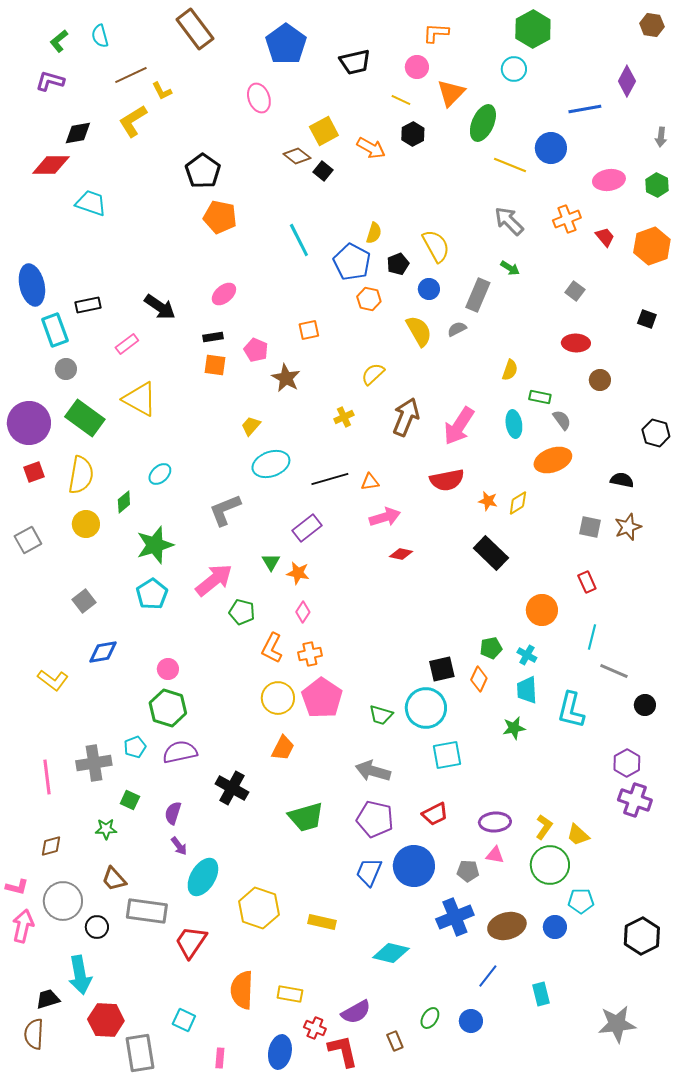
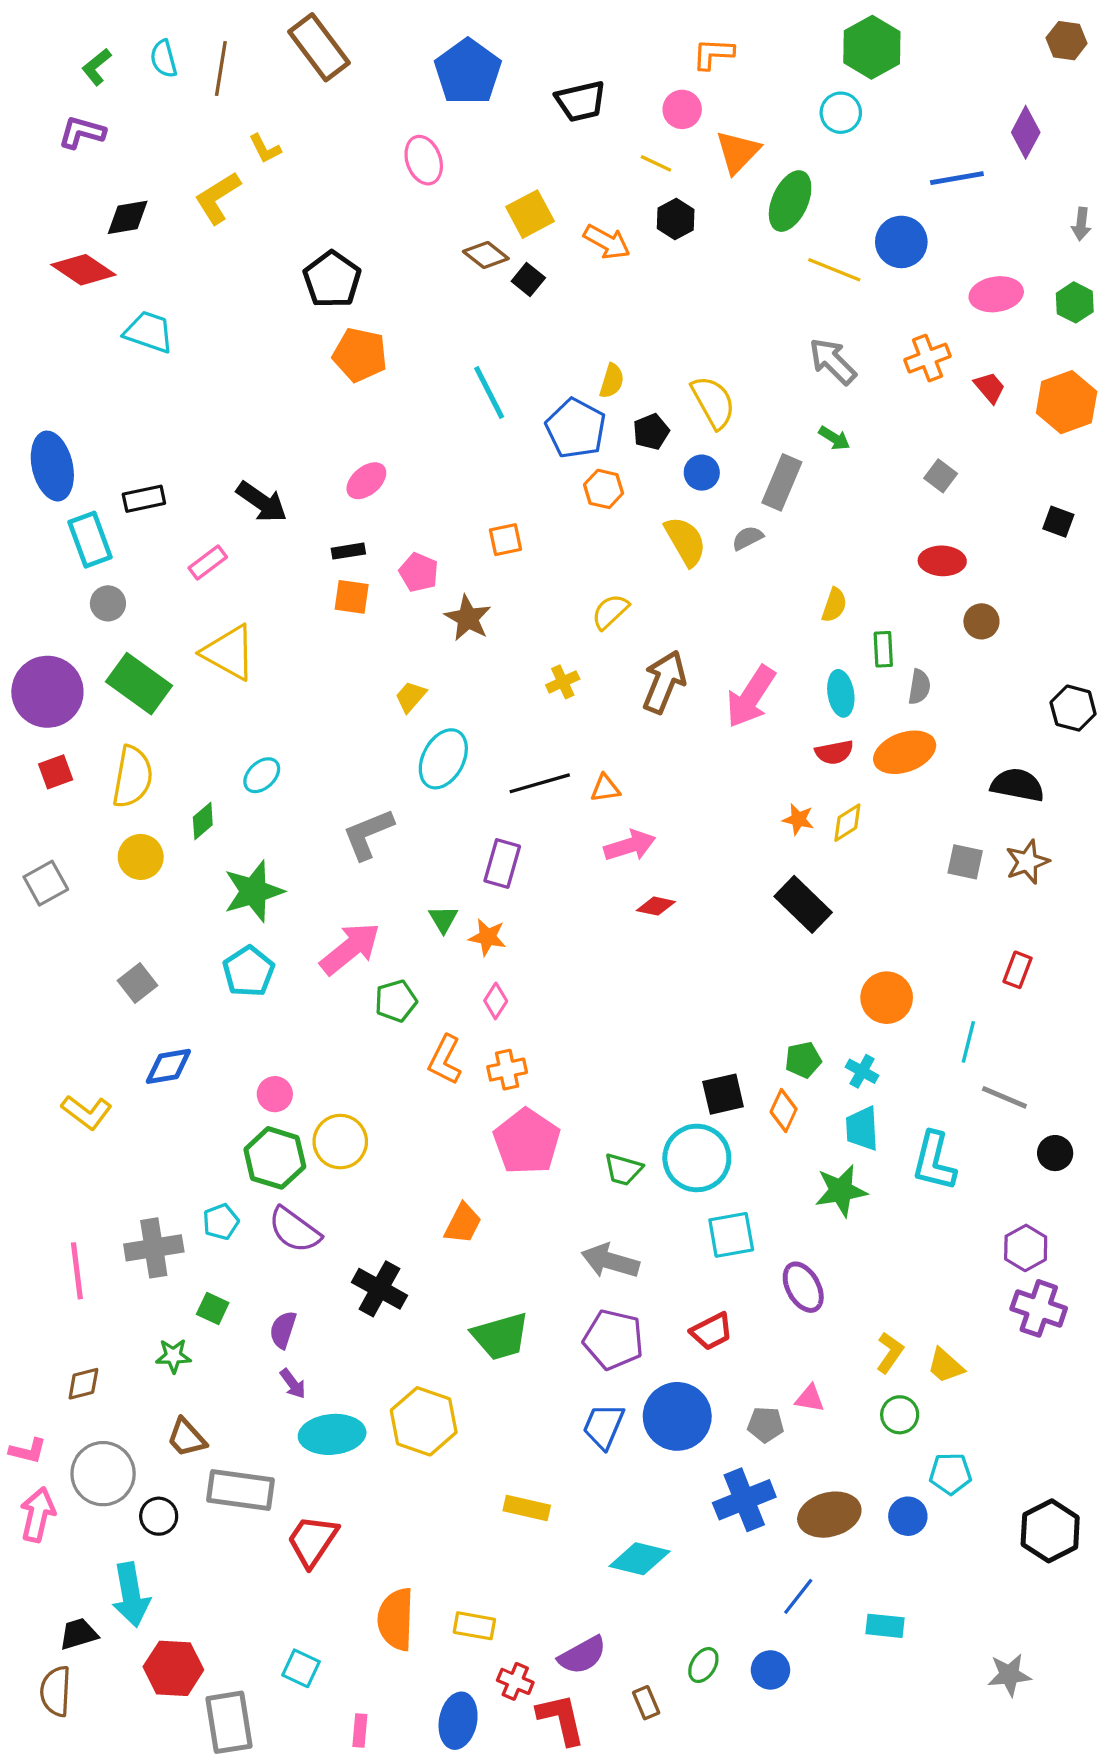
brown line: (131, 75) -> (221, 69), moved, turned -56
red diamond: (51, 165) -> (83, 270), turned 33
green rectangle: (540, 397) -> (883, 649), turned 75
gray semicircle: (562, 420) -> (919, 687), turned 45
cyan ellipse: (271, 464) -> (443, 759), turned -42
red semicircle: (447, 480) -> (834, 752), moved, size x0.7
black semicircle: (622, 480) -> (1017, 785), size x1.4
purple rectangle: (307, 528) -> (502, 864), turned -36
red rectangle: (587, 582) -> (1017, 970), moved, turned 45
green pentagon: (242, 612) -> (396, 1001), turned -30
yellow circle: (278, 698) -> (340, 1142), moved
green star: (514, 728) -> (841, 1191), size x1.4
purple semicircle: (180, 752) -> (294, 1230), turned -132
purple ellipse: (495, 822) -> (803, 1287), moved, turned 64
green circle: (550, 865) -> (900, 1415), size x0.6
cyan ellipse: (203, 877) -> (332, 1434), turned 54
yellow hexagon: (259, 908) -> (424, 1421), moved
cyan rectangle: (541, 994) -> (885, 1626), turned -70
gray star: (617, 1024) -> (1009, 1675), size x0.7

